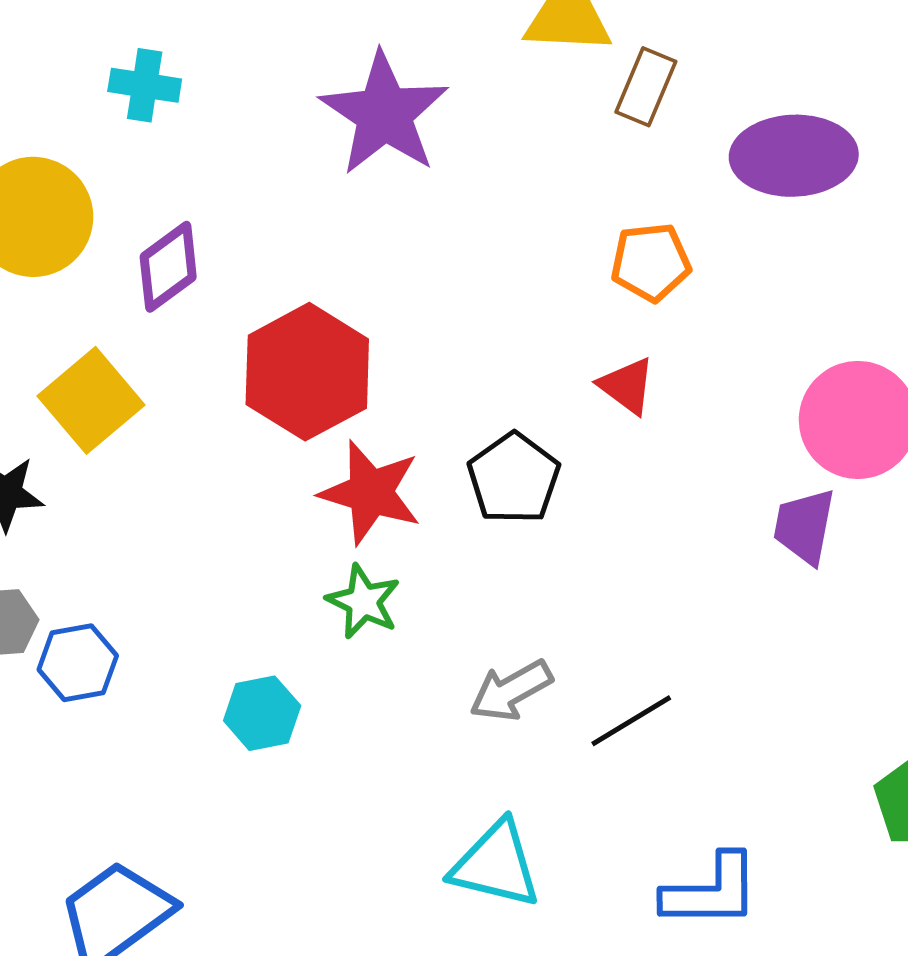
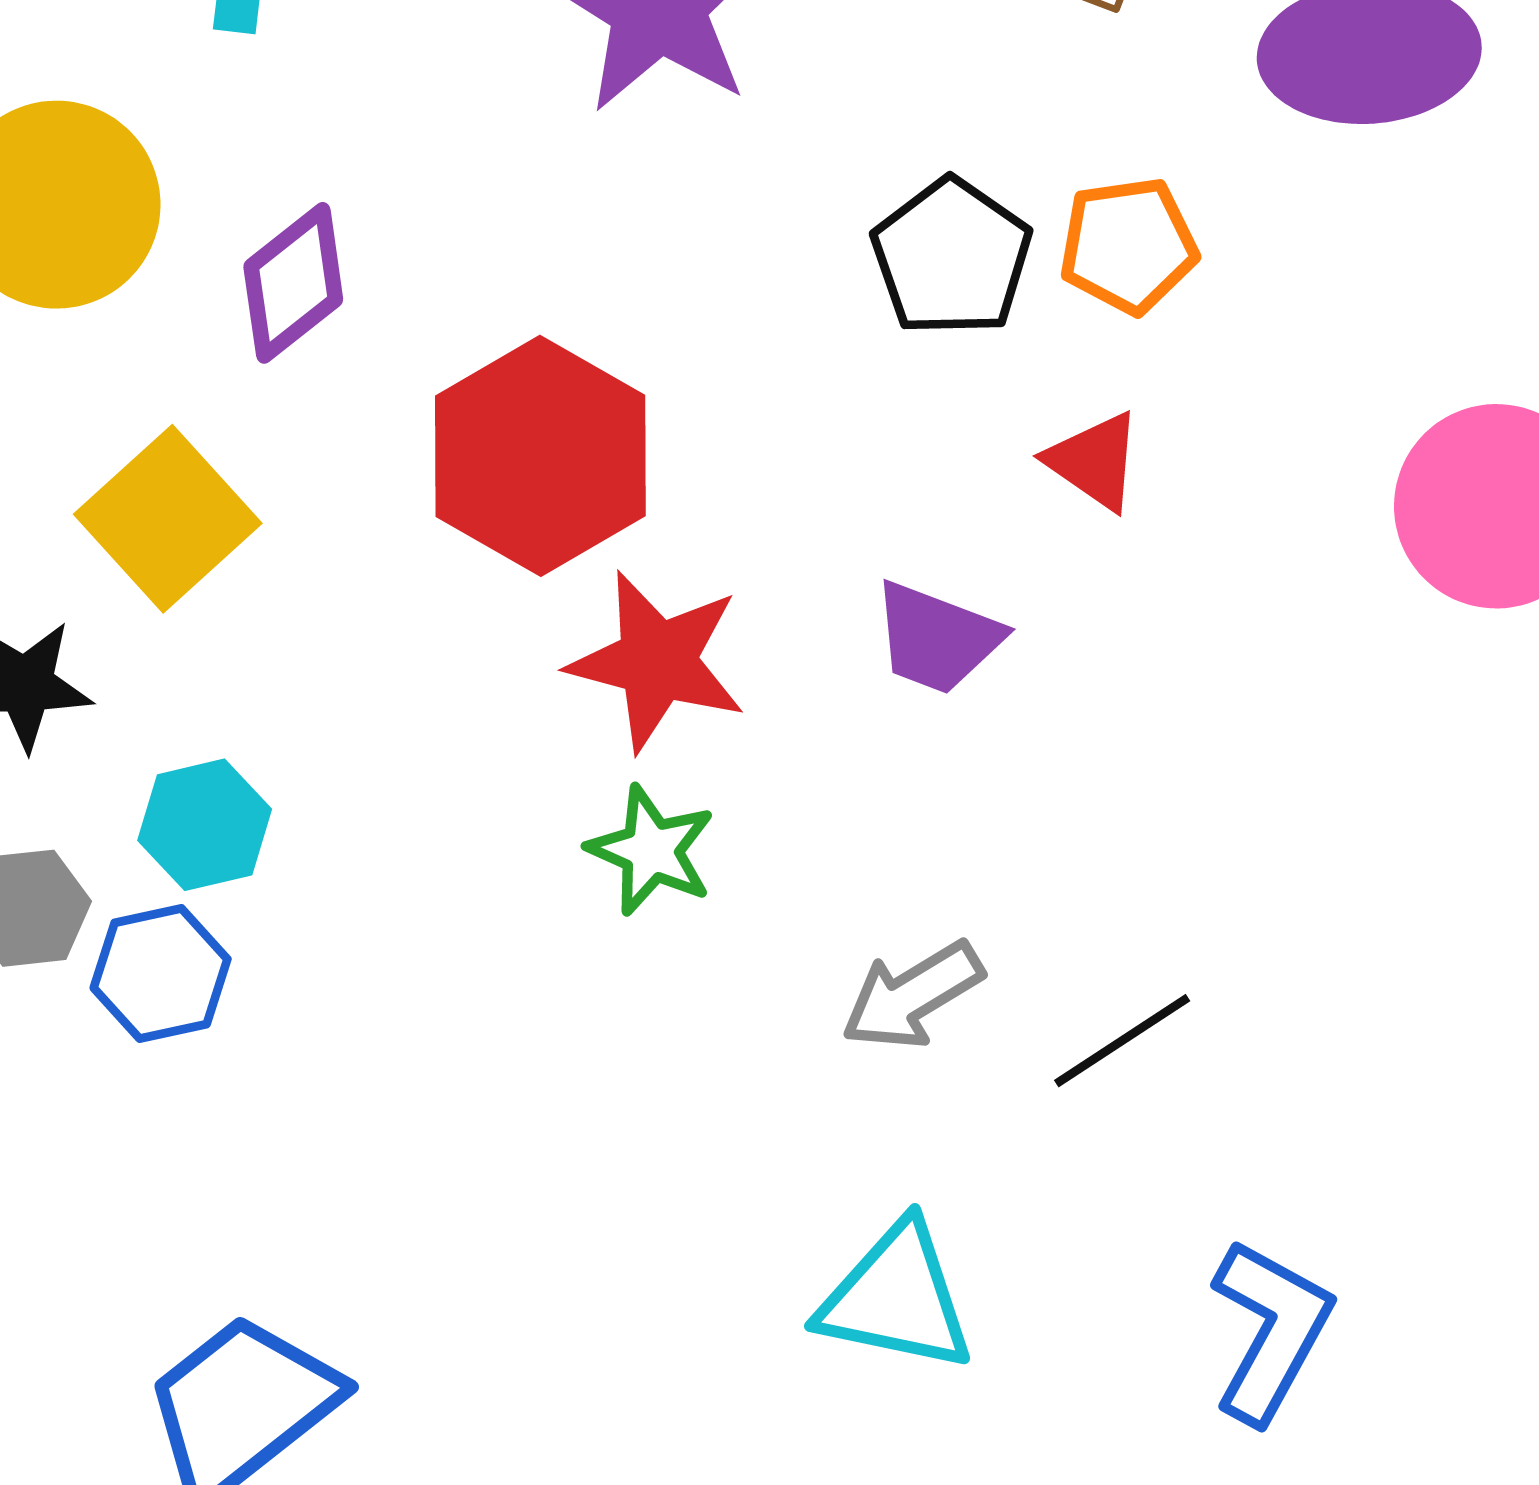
black pentagon: (514, 478) -> (952, 257), moved
purple trapezoid: (804, 526) -> (937, 638), moved, turned -78
cyan hexagon: (262, 713) -> (205, 825), moved
blue L-shape: (711, 891) -> (1271, 1331), turned -59

